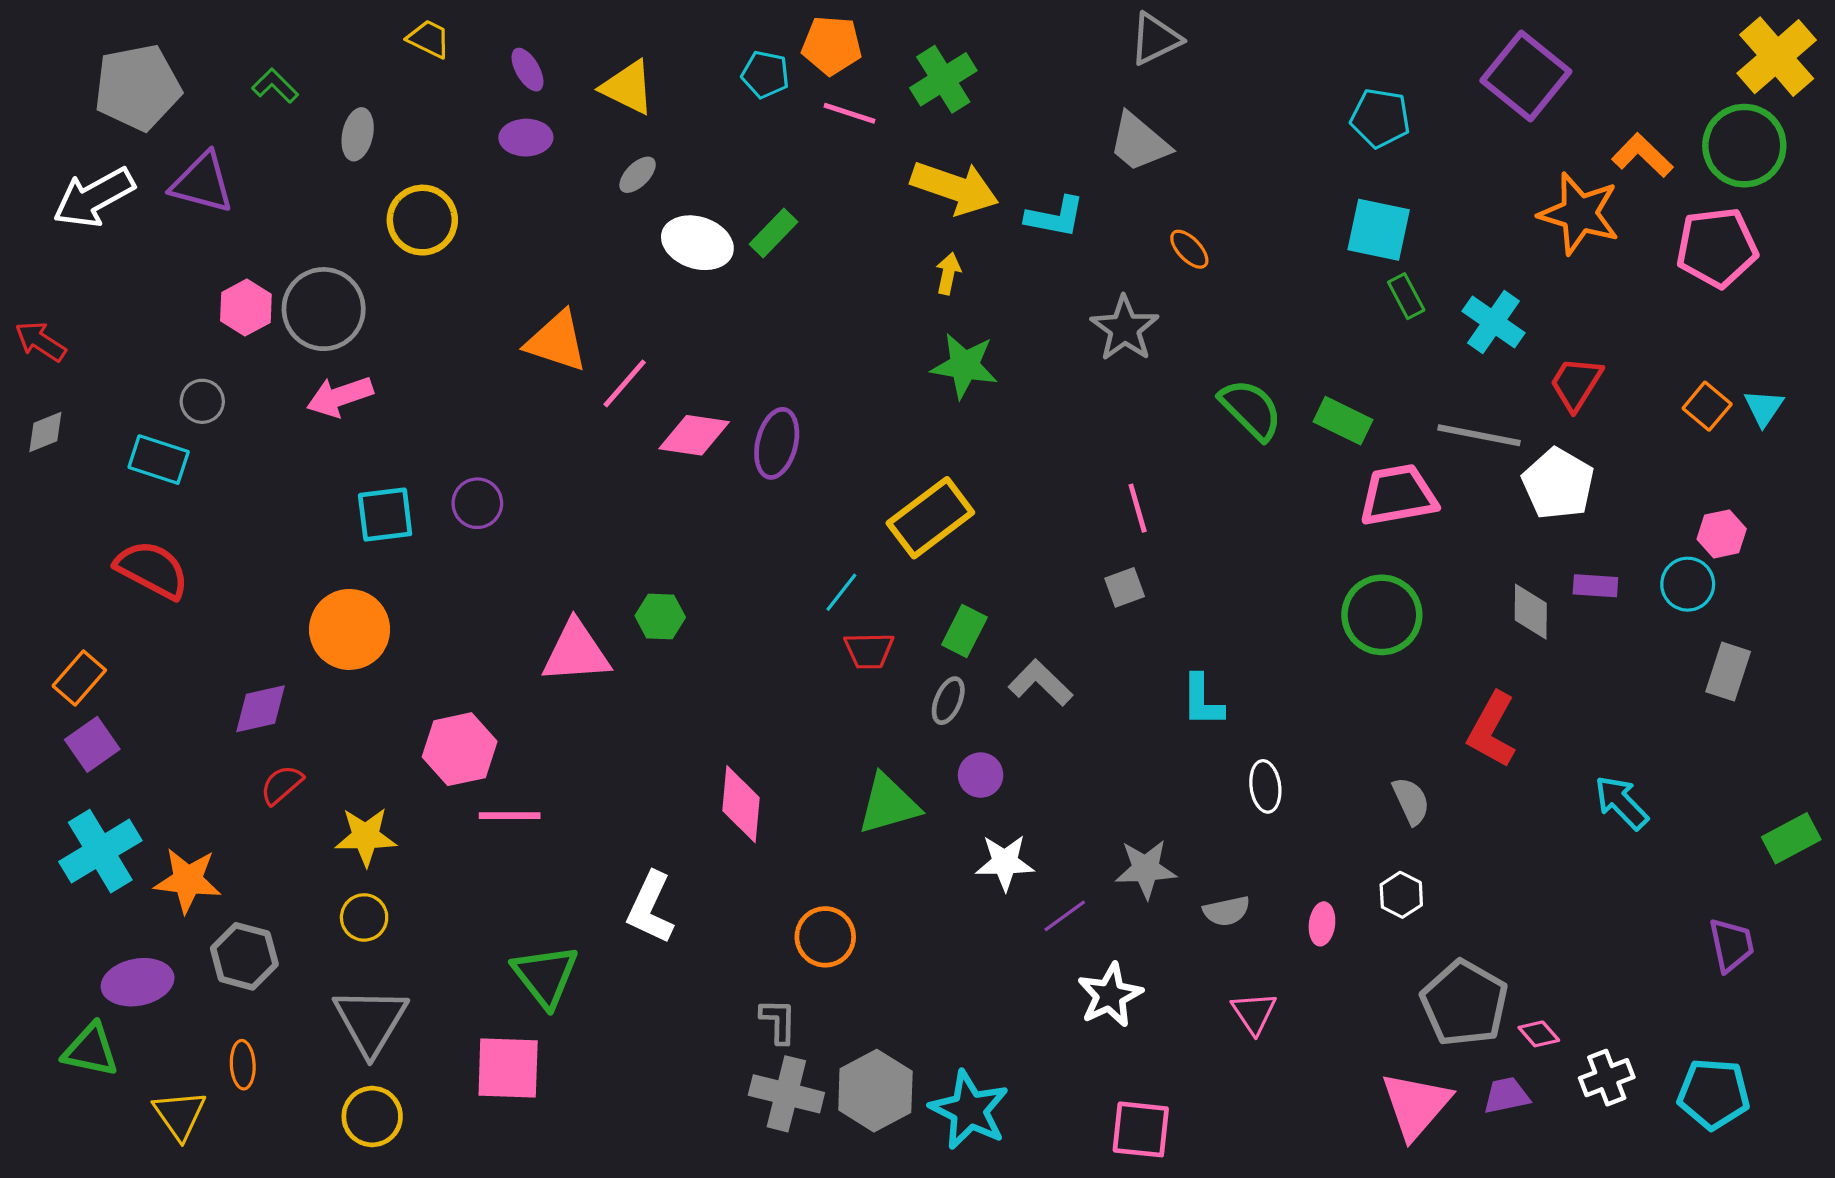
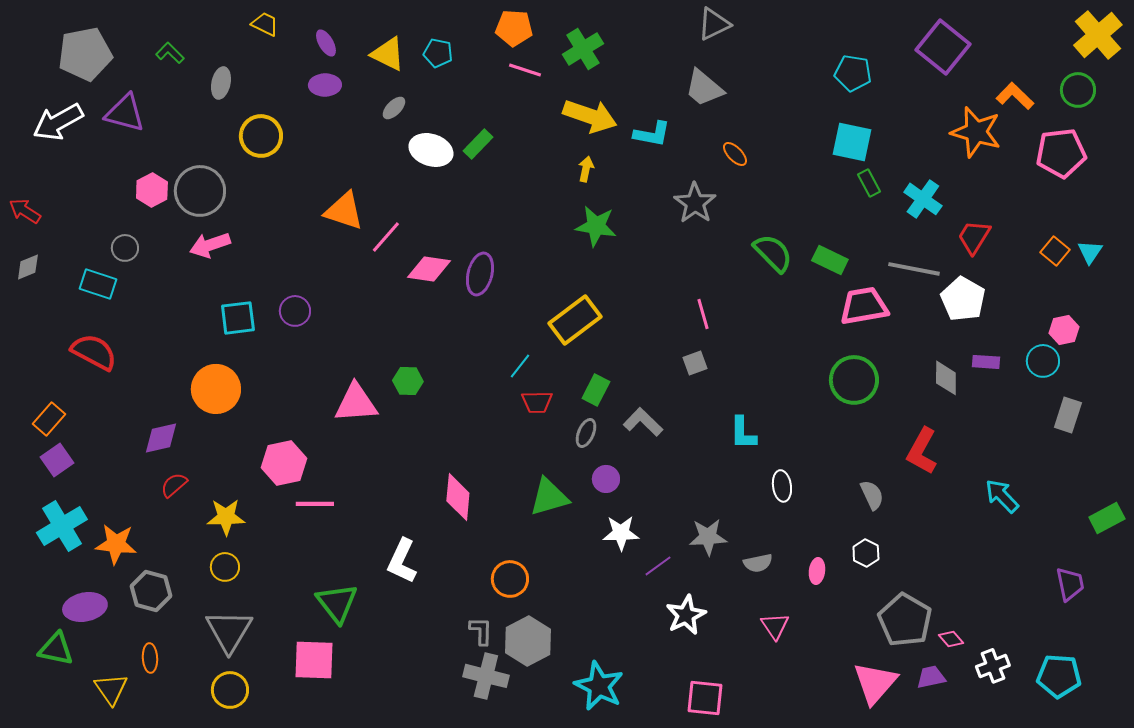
cyan pentagon: (765, 74) -> (438, 53), moved
green circle: (1744, 146) -> (1078, 90), size x0.7
gray hexagon: (875, 1091) -> (528, 641), moved

